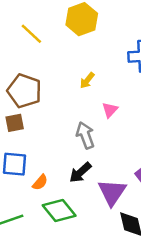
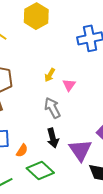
yellow arrow: (87, 80) -> (50, 75), moved
black arrow: (80, 172) -> (53, 138), turned -54

